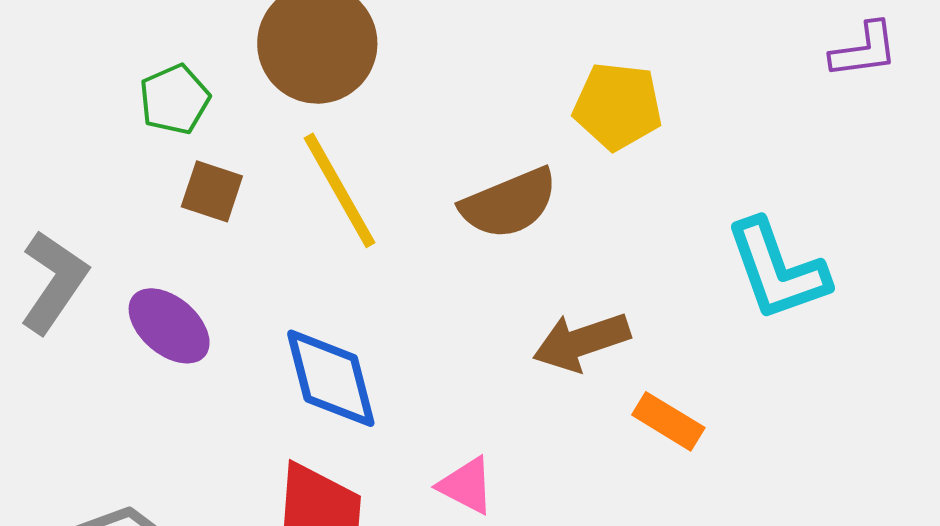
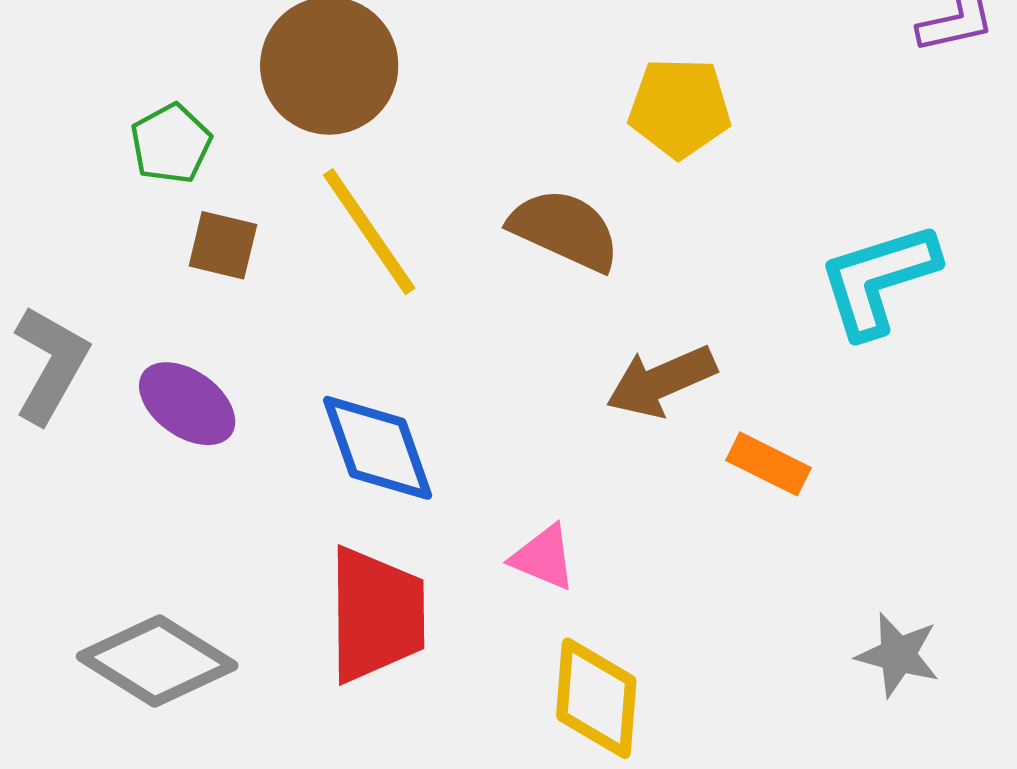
brown semicircle: (509, 203) -> (565, 230), turned -128
cyan L-shape: (777, 270) -> (878, 280), turned 97

